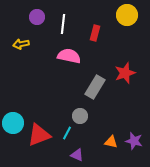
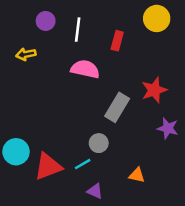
cyan line: (67, 133) -> (83, 164), turned 32
purple star: (134, 141) -> (168, 128), moved

